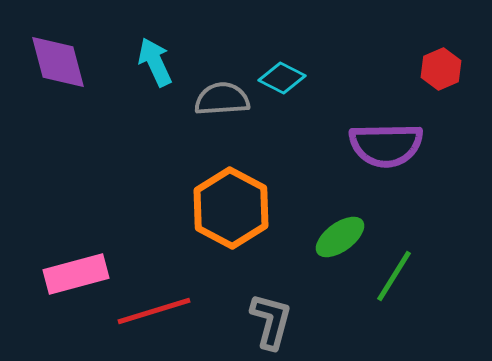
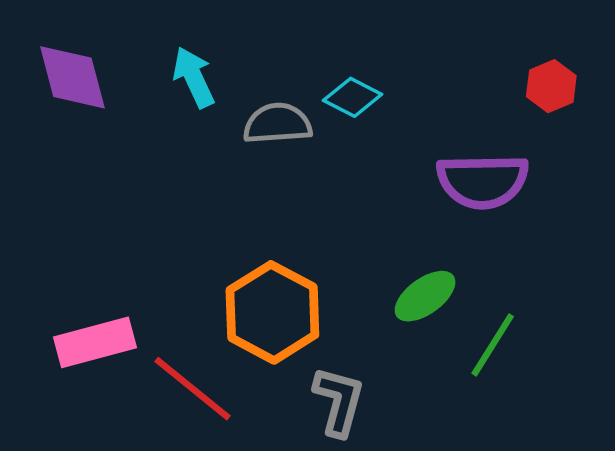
orange hexagon: (231, 208) -> (272, 312), moved
red line: (154, 311) -> (192, 389), turned 56

